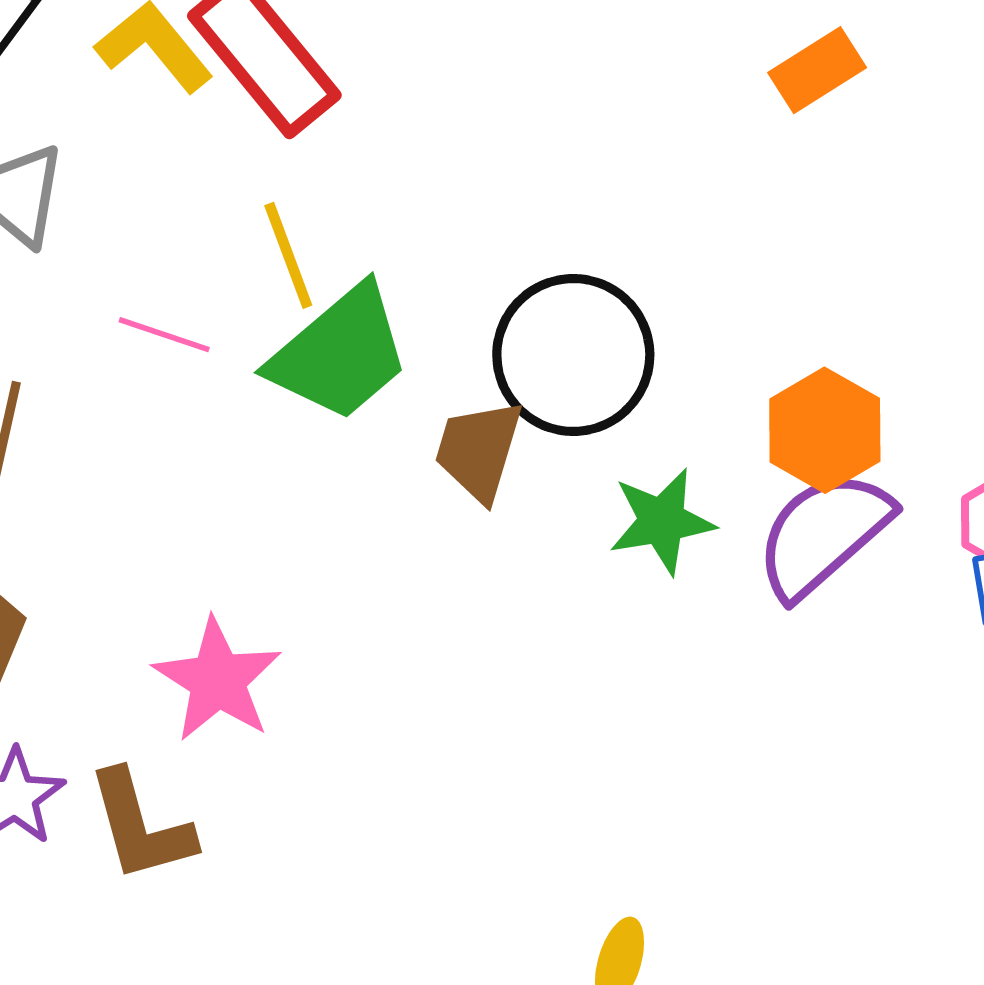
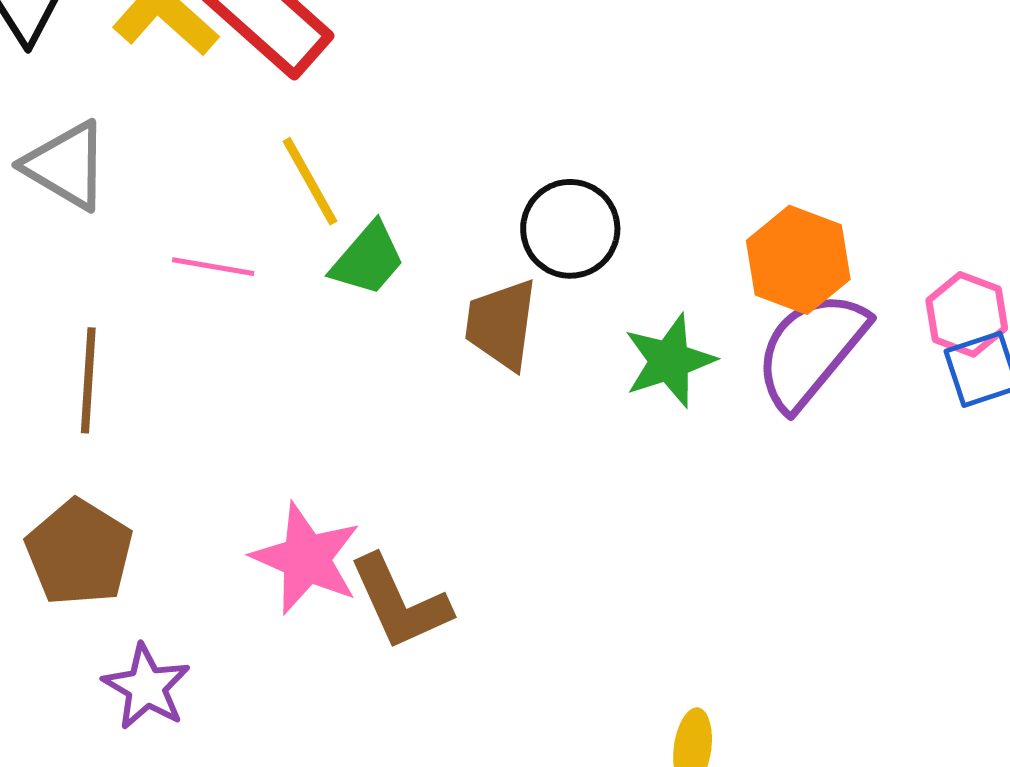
green trapezoid: (340, 353) -> (368, 259), size x0.6
black circle: (573, 355) -> (570, 229), size x0.7
brown L-shape: (141, 826) -> (400, 603), moved

